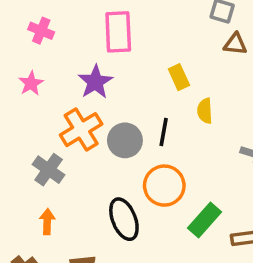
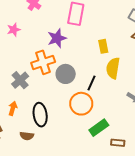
pink star: (31, 83) -> (14, 30), moved
yellow semicircle: (205, 111) -> (113, 68), size x1.5
black line: (164, 132) -> (91, 83), moved
black ellipse: (124, 219) -> (40, 115), moved

